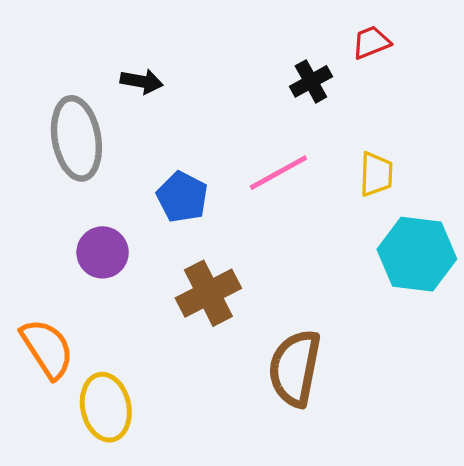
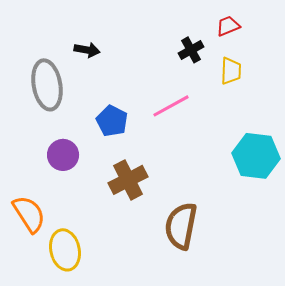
yellow trapezoid: (376, 174) -> (231, 71), moved

